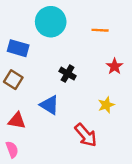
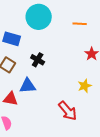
black cross: (68, 74) -> (38, 60), moved
blue triangle: (49, 105) -> (28, 86), moved, turned -36

